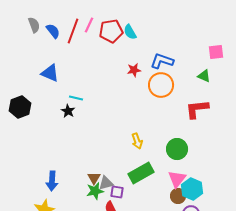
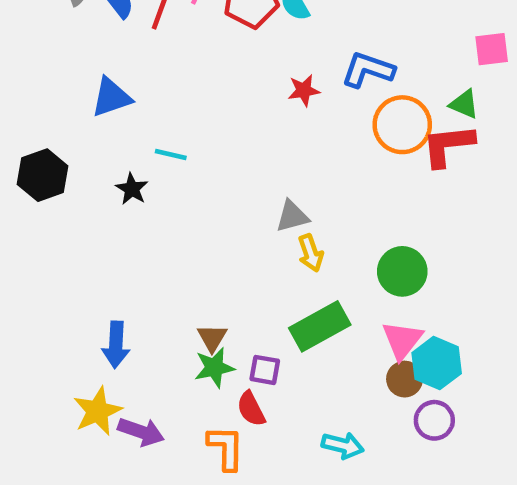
blue triangle: (50, 73) -> (111, 97), turned -42
orange circle: (161, 85) -> (402, 125), moved
red L-shape: (197, 109) -> (448, 145), moved
black star: (68, 111) -> (132, 189), moved
gray triangle: (106, 183) -> (292, 216), moved

